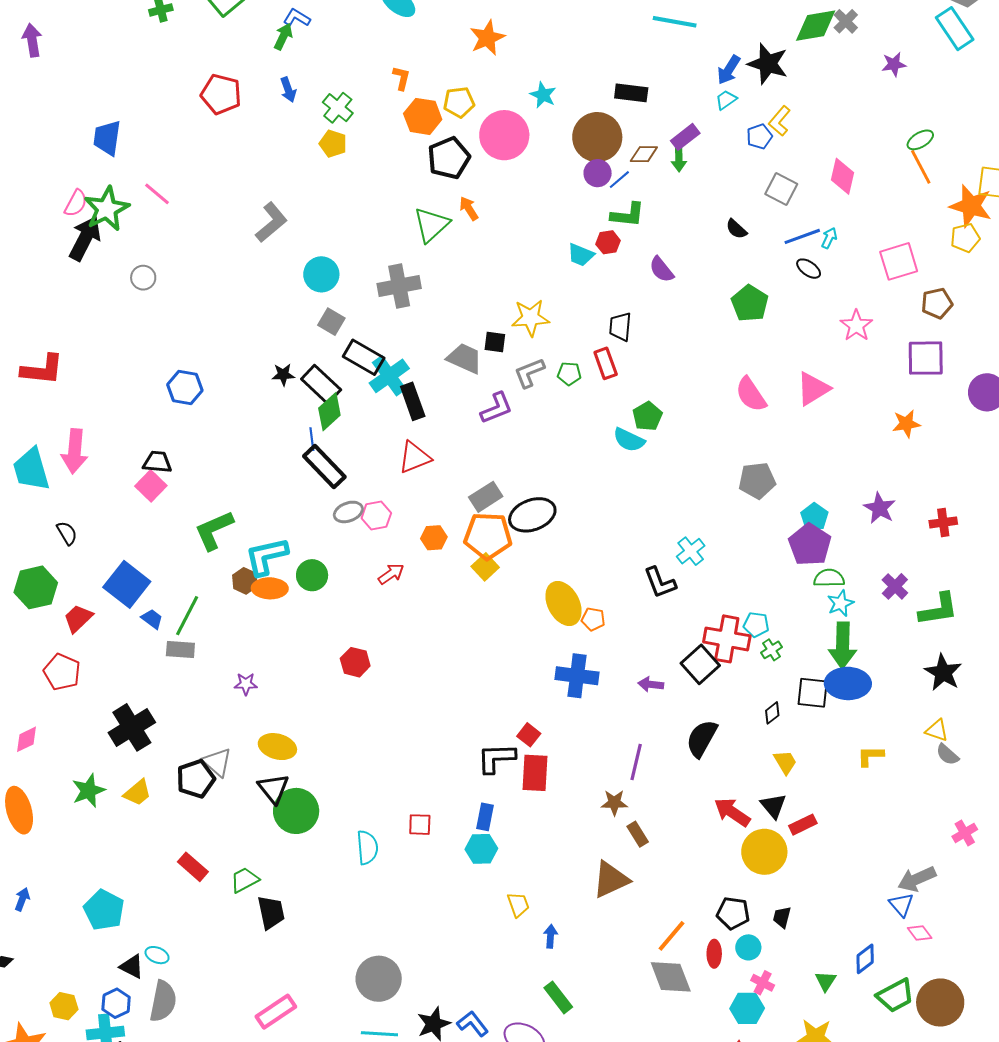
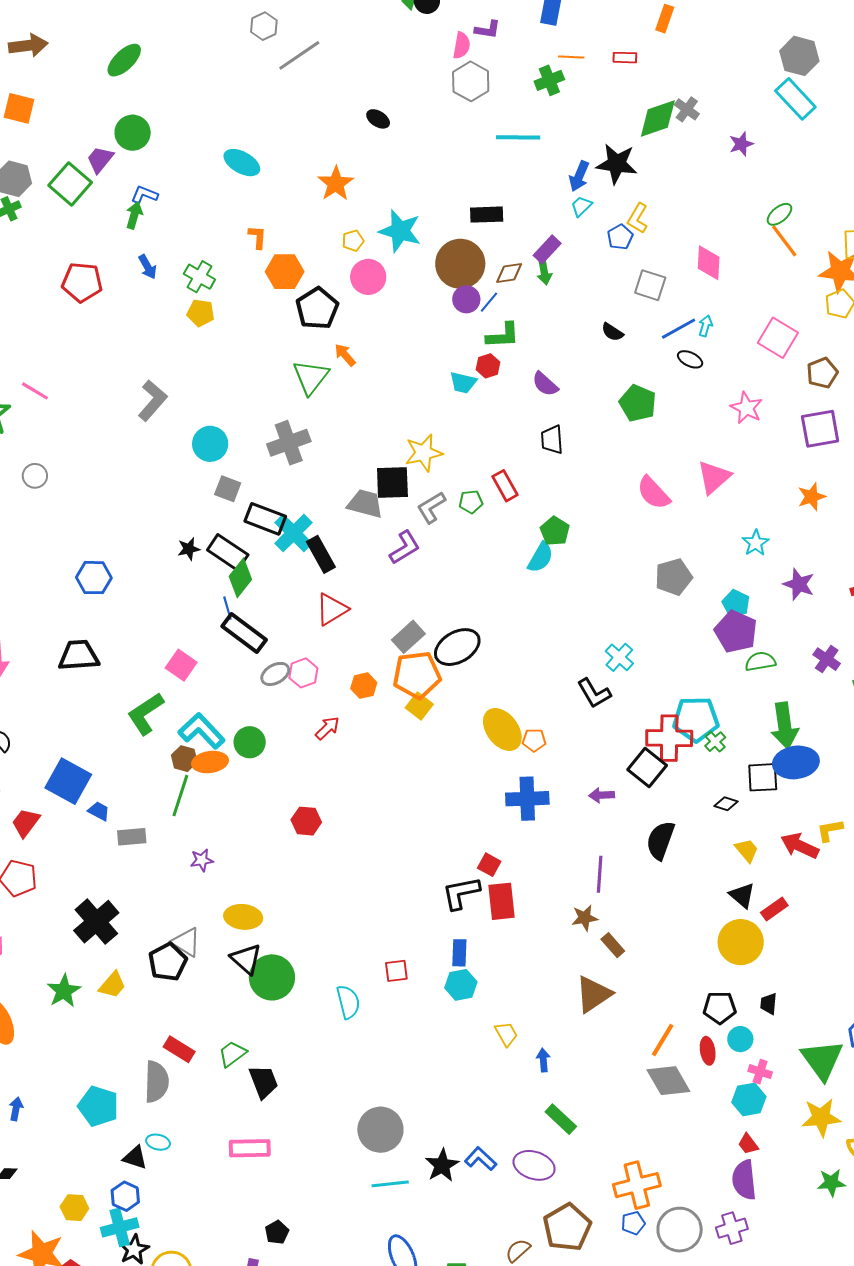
cyan star: (543, 95) -> (400, 231), size x1.6
yellow pentagon: (459, 102) -> (353, 241), moved, size x0.7
pink circle: (504, 135) -> (368, 277), size x0.7
pink square: (899, 261) -> (778, 338), turned -33
black trapezoid: (620, 327) -> (552, 440), moved
black square: (495, 342) -> (392, 483), size x1.6
cyan semicircle: (629, 440) -> (540, 557), turned -76
black trapezoid: (157, 462) -> (79, 655), size x1.4
pink square: (151, 486) -> (181, 665), moved
cyan L-shape: (266, 556) -> (202, 731), turned 69
cyan star: (841, 603) -> (756, 543), moved
green line: (187, 616) -> (180, 796), moved
cyan pentagon: (756, 625) -> (696, 719), size x1.8
black diamond: (772, 713) -> (726, 804), turned 65
red arrow: (732, 812) -> (800, 846), moved
green triangle: (826, 981) -> (822, 1060), size x2.0
gray semicircle: (163, 1001) -> (156, 1082), moved
pink rectangle: (276, 1012) -> (250, 1148), moved, turned 42

